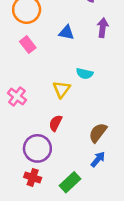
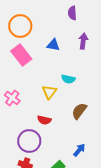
pink rectangle: (28, 45) -> (21, 55), size x1.5
red semicircle: (56, 123) -> (44, 120), turned -104
brown semicircle: (98, 133) -> (79, 111), moved

